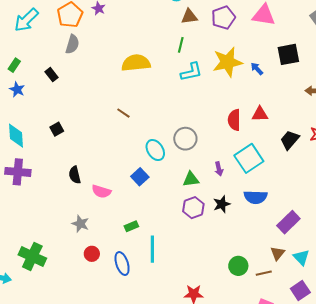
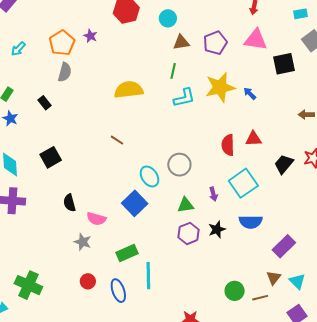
cyan arrow: (26, 20) -> (18, 49), size x0.6
black square: (288, 54) -> (284, 64), moved
black square: (57, 129) -> (51, 157), size x1.5
blue square: (140, 177) -> (135, 203), size x1.4
gray star: (80, 224) -> (83, 242), moved
green rectangle: (131, 226) -> (127, 253), size x1.5

